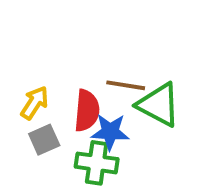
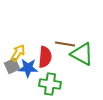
blue star: (110, 132) -> (28, 68), moved
gray square: (44, 140) -> (12, 66), moved

